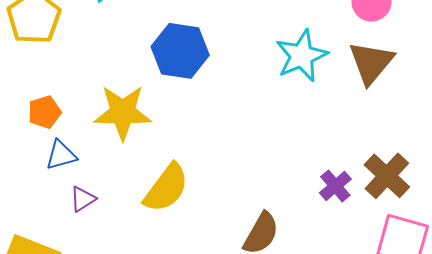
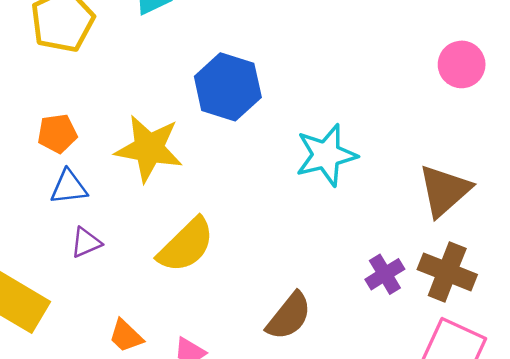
cyan star: (302, 56) -> (326, 155), moved
brown triangle: (371, 63) -> (444, 191), moved
brown cross: (387, 176) -> (447, 272), turned -30

